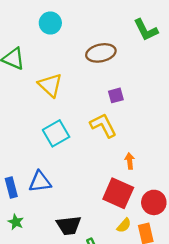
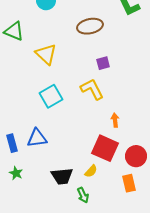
yellow semicircle: (124, 225) -> (91, 171), moved

